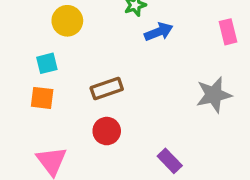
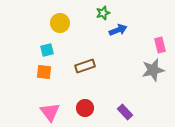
pink rectangle: (228, 32) -> (160, 45), moved
red circle: (107, 131) -> (85, 108), moved

